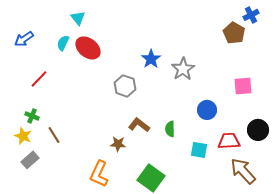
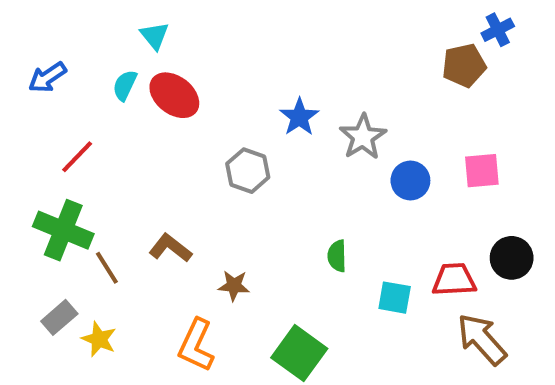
brown pentagon: (234, 33) -> (464, 65), turned 30
blue circle: (207, 110) -> (410, 181), moved
green cross: (32, 116) -> (63, 230), size x2.0
brown L-shape: (139, 125) -> (170, 248), moved
yellow star: (23, 136) -> (99, 339), moved

